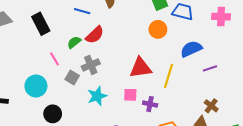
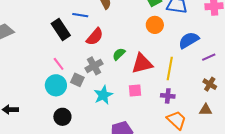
black rectangle: (41, 24) -> (61, 29), moved
green semicircle: (74, 42) -> (119, 54), moved
cyan circle: (36, 86) -> (56, 85), moved
purple cross: (150, 104) -> (168, 96), moved
brown cross: (211, 106) -> (210, 84), moved

